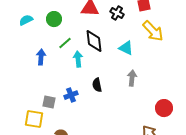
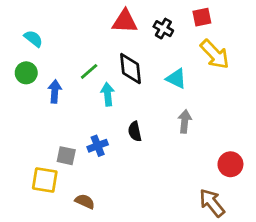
green circle: (54, 19) -> (26, 73), moved
cyan semicircle: (26, 20) -> (33, 39), turned 64

